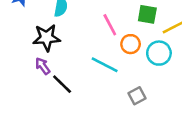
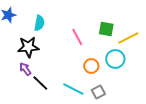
orange circle: (131, 44) -> (91, 66), moved
cyan line: (105, 65) -> (73, 89), moved

